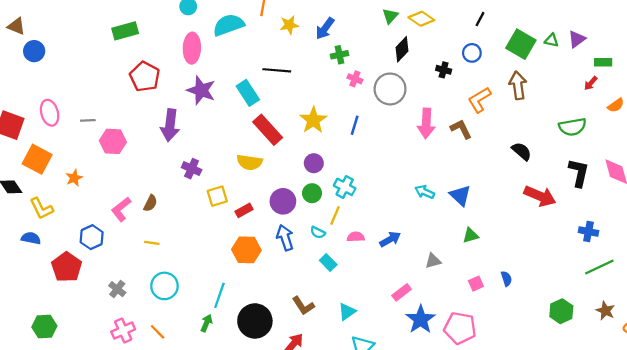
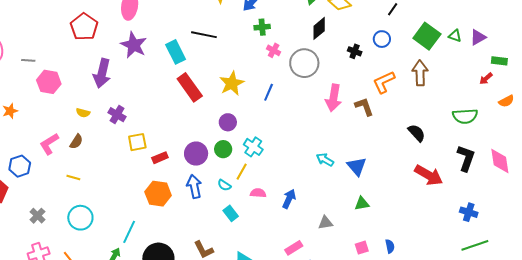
yellow semicircle: (250, 162) -> (83, 113), moved, size x0.6
blue arrow: (390, 239) -> (289, 199), turned -42

